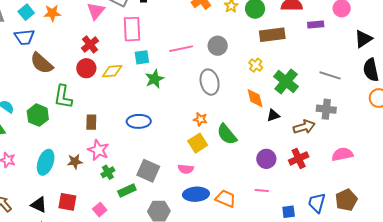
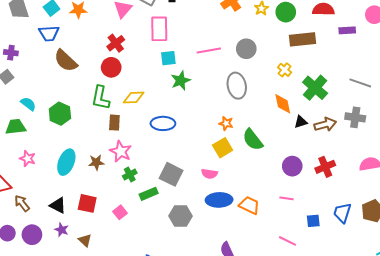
yellow diamond: (112, 71) -> (134, 97), moved
green L-shape: (63, 97) -> (101, 98), moved
brown arrow: (304, 127) -> (325, 124), moved

